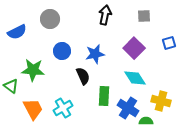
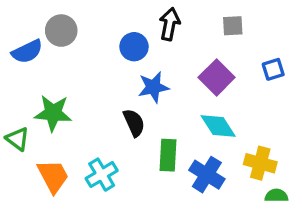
gray circle: (50, 19) -> (61, 31), moved
blue circle: (62, 51) -> (134, 47), moved
green semicircle: (146, 121) -> (276, 196), moved

